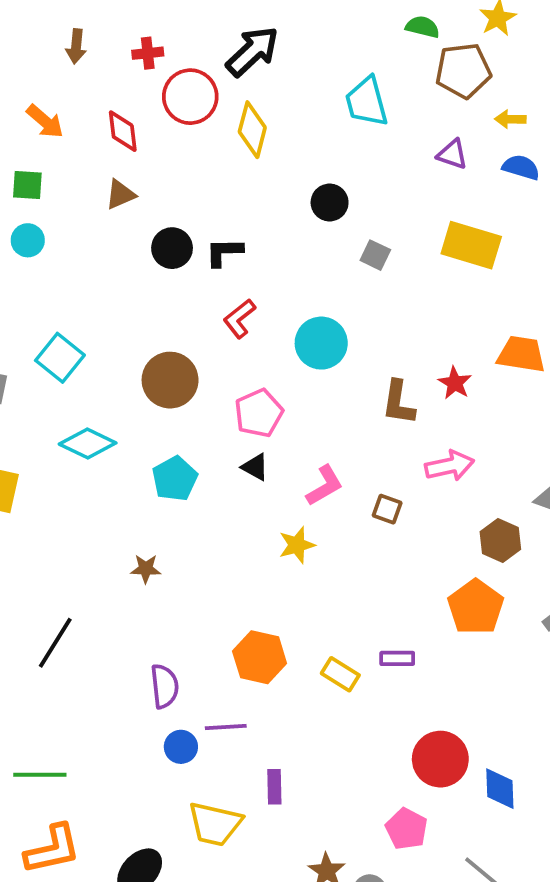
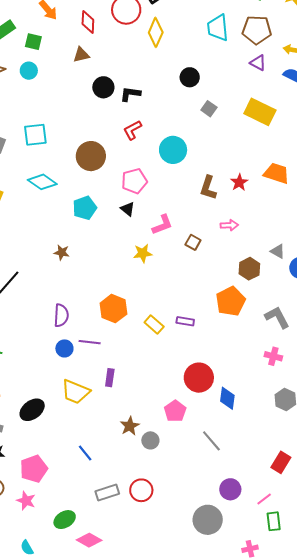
brown pentagon: (463, 71) -> (257, 30), moved
cyan square: (60, 358) -> (35, 135), turned 35
pink arrow: (450, 466) -> (229, 225), size x0.7

